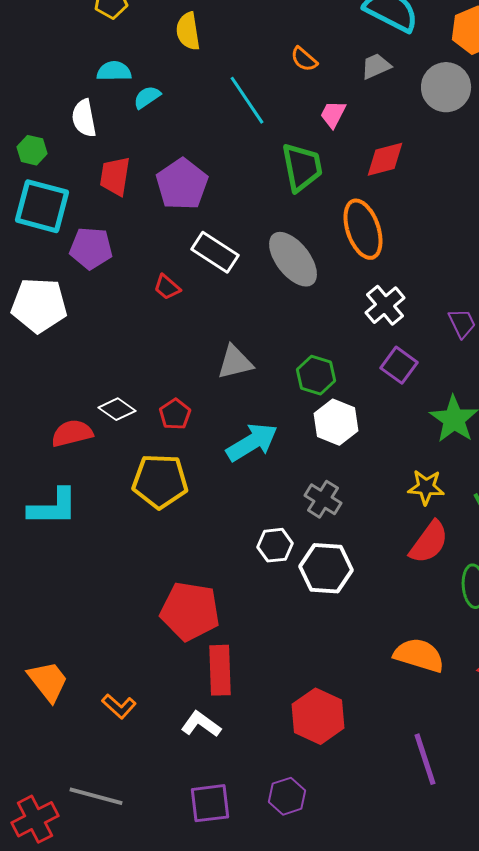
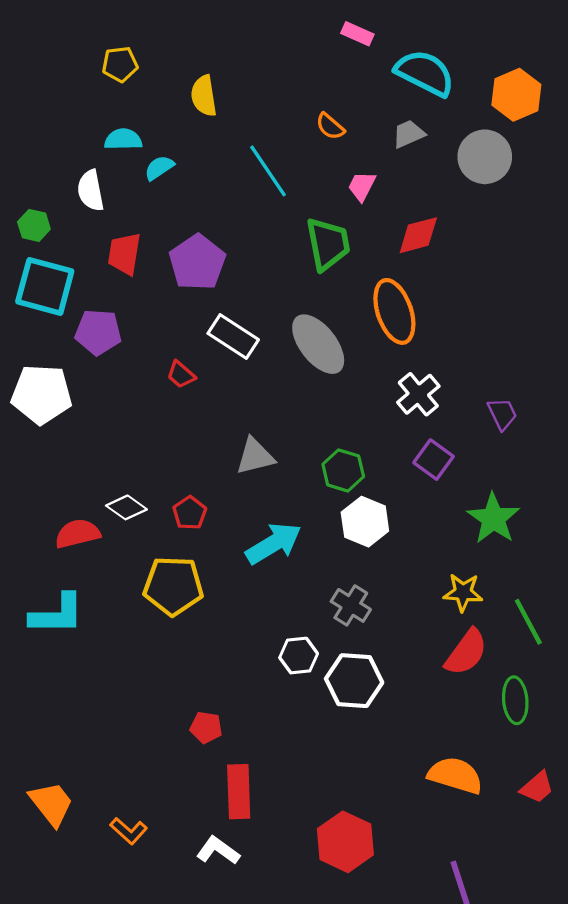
red pentagon: (190, 611) -> (206, 727), size x0.5

